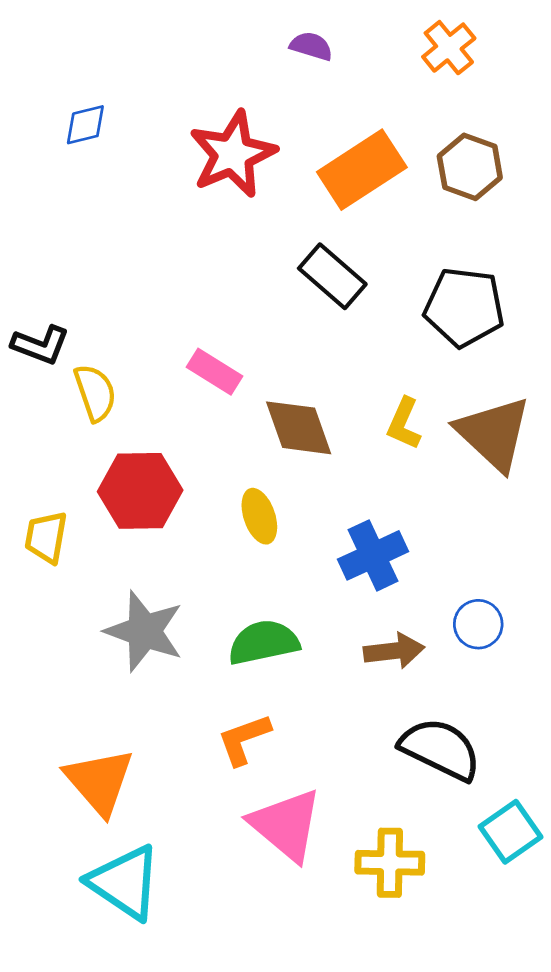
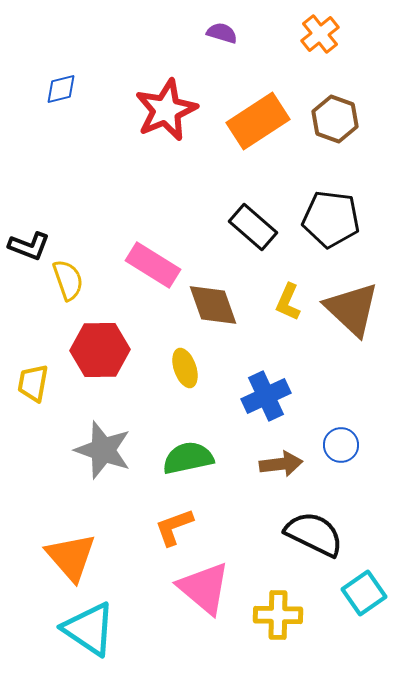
black rectangle: (332, 276) -> (253, 227), moved
pink rectangle: (214, 372) -> (153, 265), size x1.4

